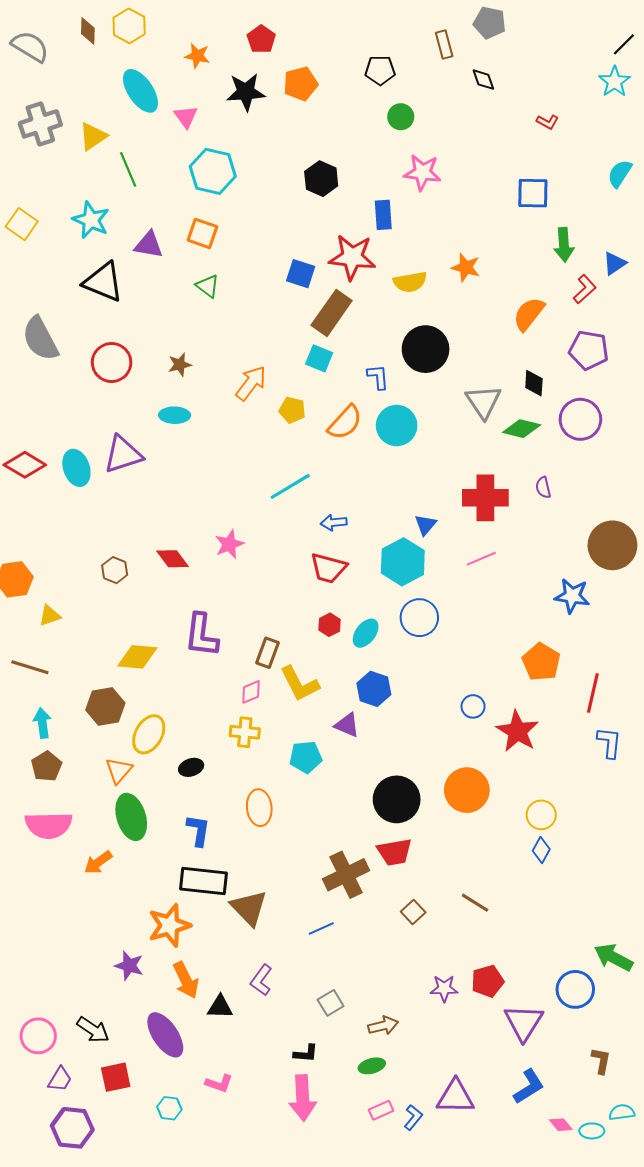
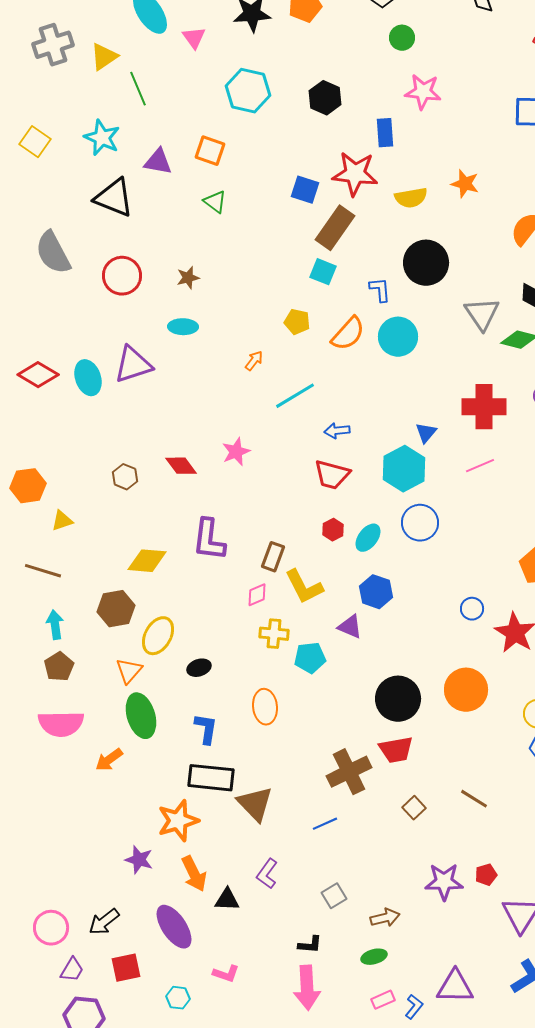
cyan hexagon: (213, 171) -> (248, 91), moved
orange arrow: (251, 383) -> (254, 361), moved, size x0.6
yellow cross: (245, 732) -> (274, 634), moved
red pentagon: (487, 981) -> (486, 875), size x0.7
purple star: (444, 988) -> (444, 882), size x1.4
black arrow: (93, 1030) -> (104, 922), turned 108

